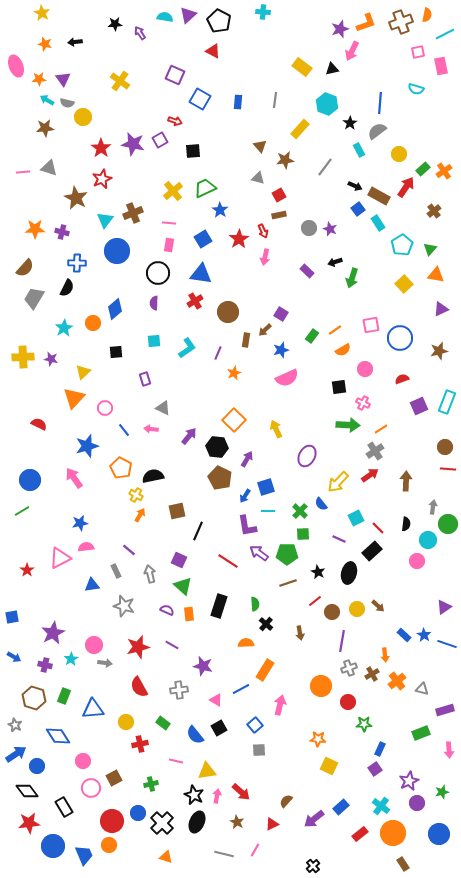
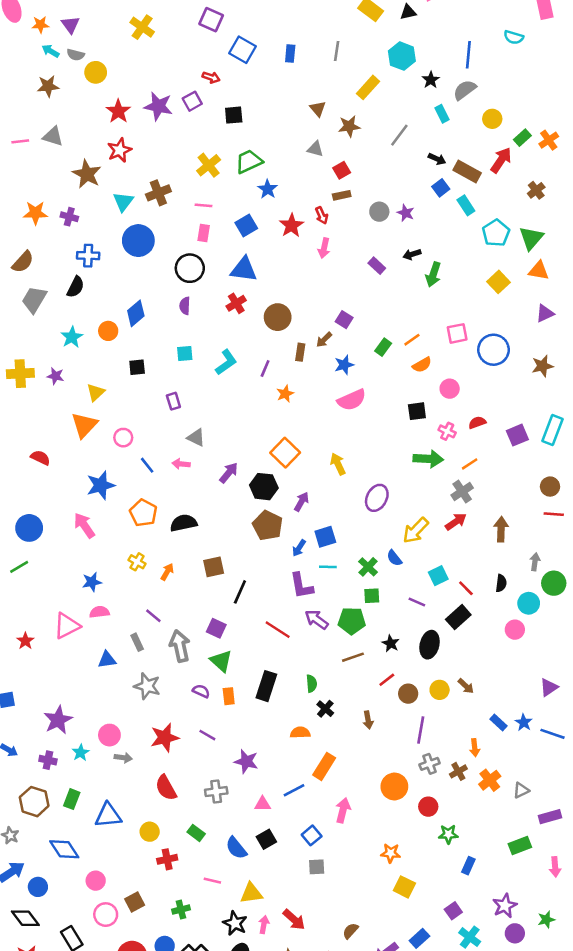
green triangle: (430, 249) -> (531, 238), size x1.5
red semicircle: (402, 379) -> (477, 423), moved
yellow cross: (136, 495) -> (137, 562), moved
gray arrow: (150, 574) -> (180, 646), size x1.4
gray triangle: (422, 689) -> (521, 790), turned -40
pink triangle: (216, 700) -> (263, 804), turned -32
purple square: (375, 769) -> (453, 911), moved

